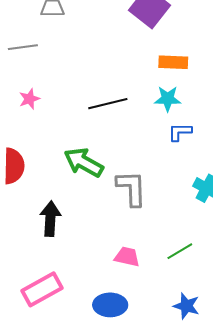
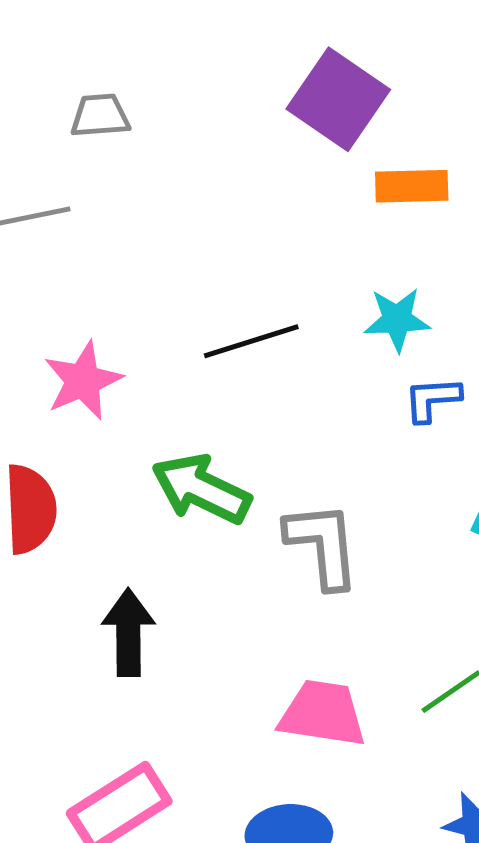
orange rectangle: (173, 62) -> (412, 186), moved
pink star: (29, 99) -> (83, 381), moved, size x1.5
pink trapezoid: (127, 257) -> (323, 713), size x1.4

